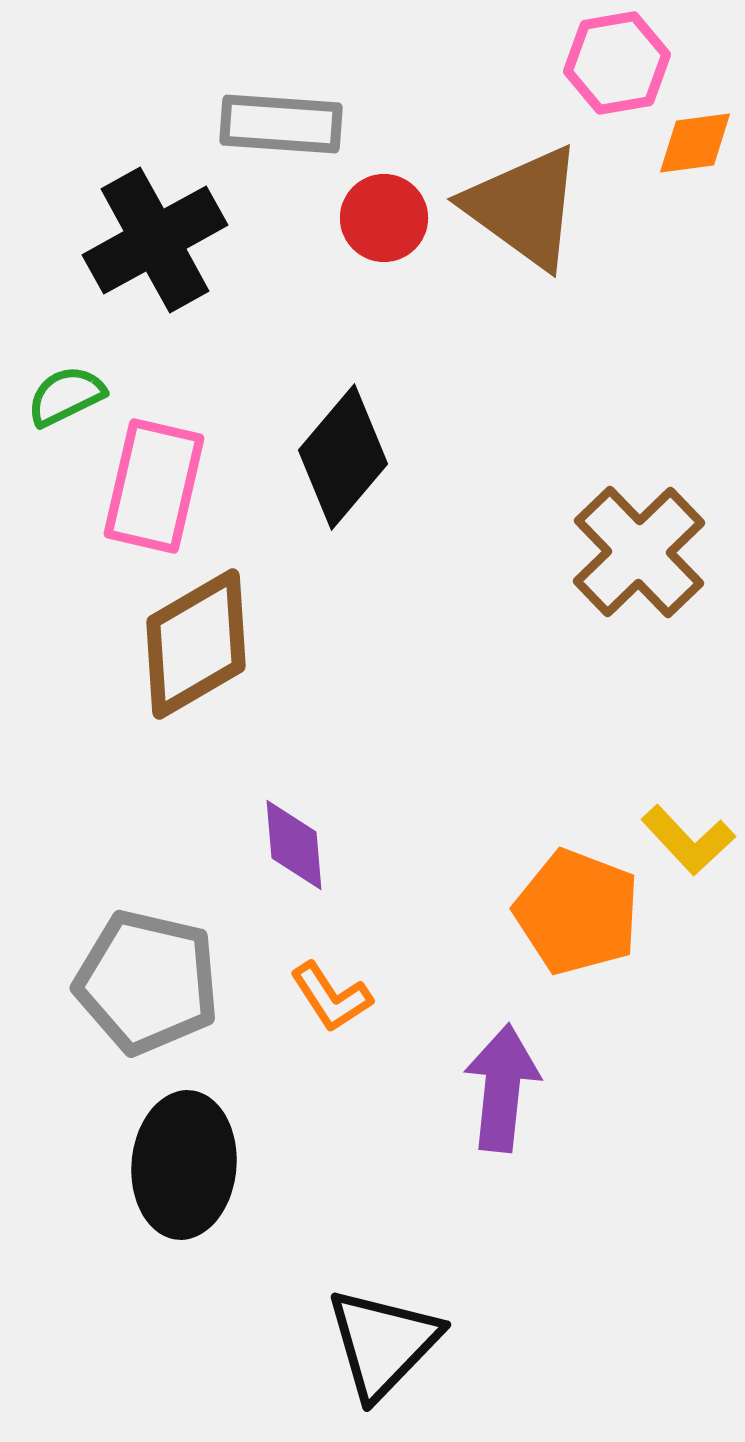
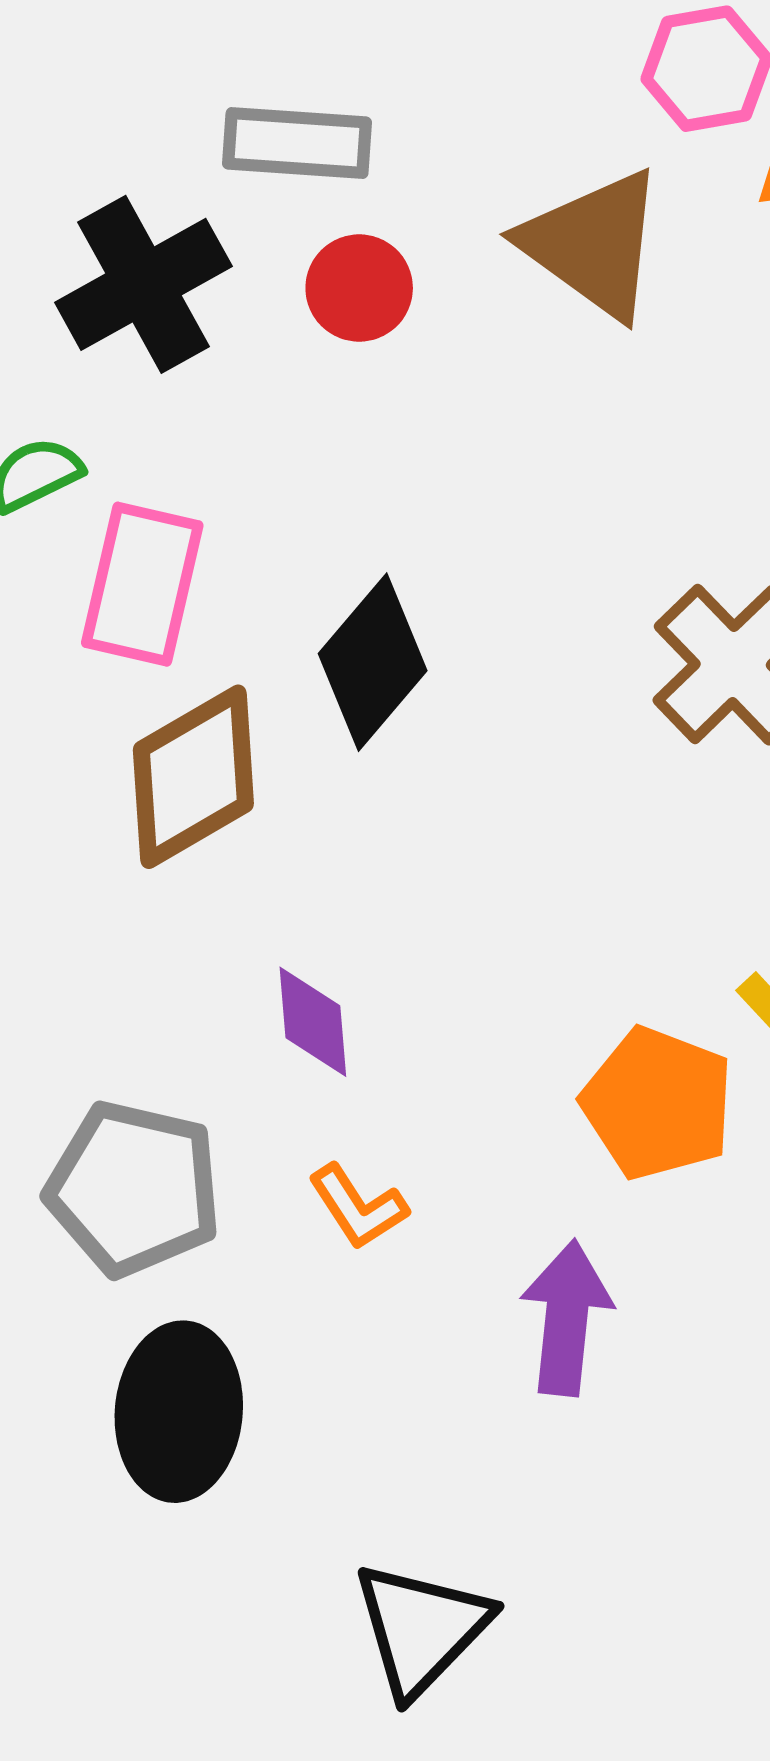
red circle: (384, 218) -> (359, 288), moved
black diamond: (343, 457) -> (373, 662), moved

